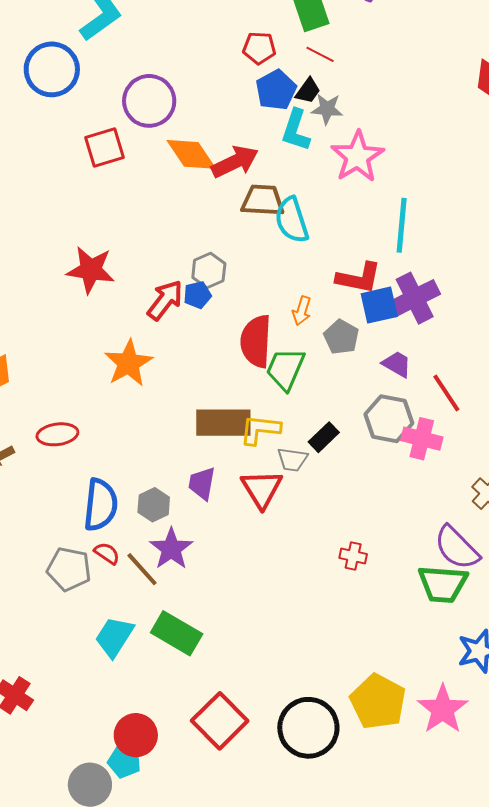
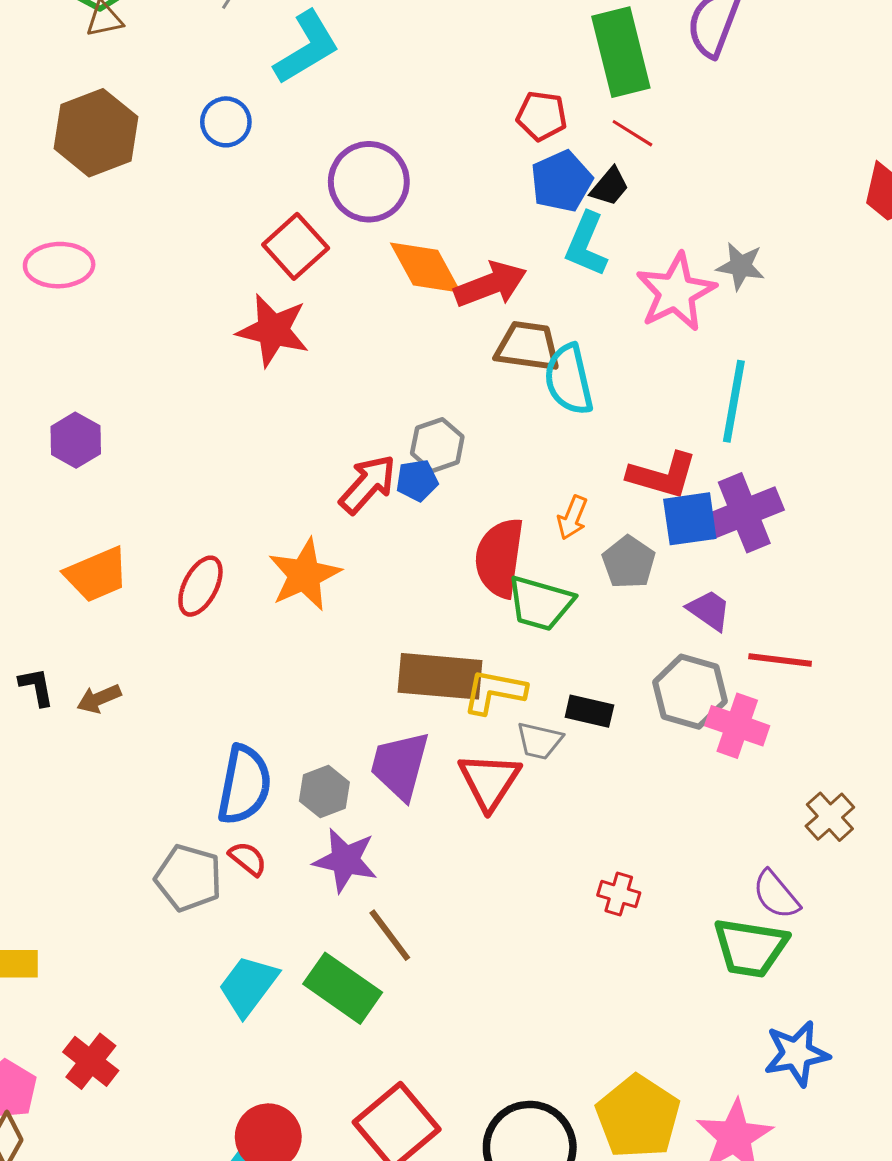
blue circle: (52, 69) -> (226, 122), size x0.6
gray star: (327, 109) -> (741, 266), moved
red square: (105, 147) -> (296, 246), turned -30
red star: (91, 270) -> (273, 330), moved
green trapezoid: (285, 369) -> (540, 603), turned -102
red line: (446, 393) -> (780, 660), turned -54
red ellipse: (57, 434) -> (200, 586), moved, turned -60
black rectangle: (324, 437) -> (589, 711), turned 52
purple trapezoid: (202, 483) -> (400, 765), size x1.4
purple semicircle: (457, 548) -> (776, 895), size x0.7
purple star: (171, 549) -> (345, 860), turned -30
brown line: (142, 569) -> (390, 935), moved

